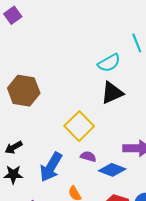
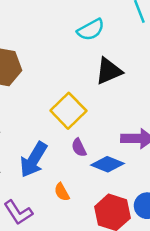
cyan semicircle: (109, 63) -> (91, 30), moved
purple semicircle: (88, 156) -> (79, 148), turned -133

